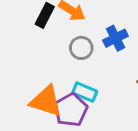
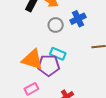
purple pentagon: (71, 110) -> (49, 65), turned 30

